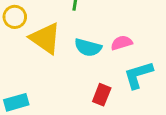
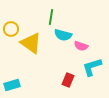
pink semicircle: (122, 43) -> (81, 46), turned -144
cyan semicircle: (88, 47) -> (63, 35), moved

